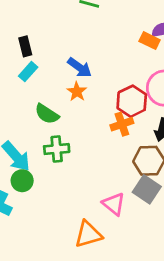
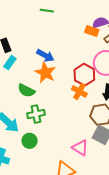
orange star: (77, 92) -> (45, 73), size x1.5
orange cross: (122, 124) -> (79, 91), turned -35
green circle: (22, 181) -> (30, 141), moved

